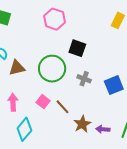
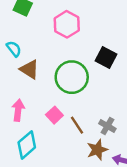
pink hexagon: (55, 19) -> (67, 24), moved
brown triangle: (17, 68) -> (29, 69), turned 36
gray cross: (84, 79) -> (107, 126), moved

